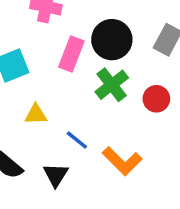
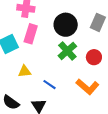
pink rectangle: (71, 54) -> (31, 34), moved
orange L-shape: (122, 161) -> (87, 87), moved

